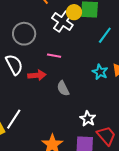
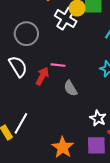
pink line: (54, 56) -> (58, 65), moved
red arrow: (37, 75) -> (42, 76), turned -54

